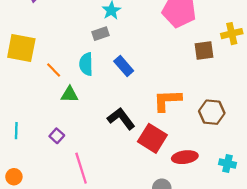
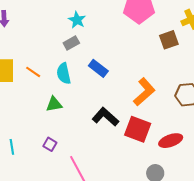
orange line: (54, 70) -> (33, 72), moved
orange L-shape: (167, 100) -> (144, 92), turned 152

